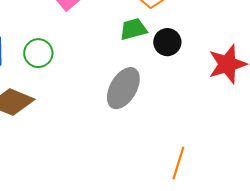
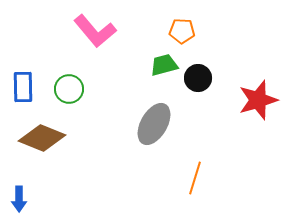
orange line: (178, 163) -> (195, 178), moved

